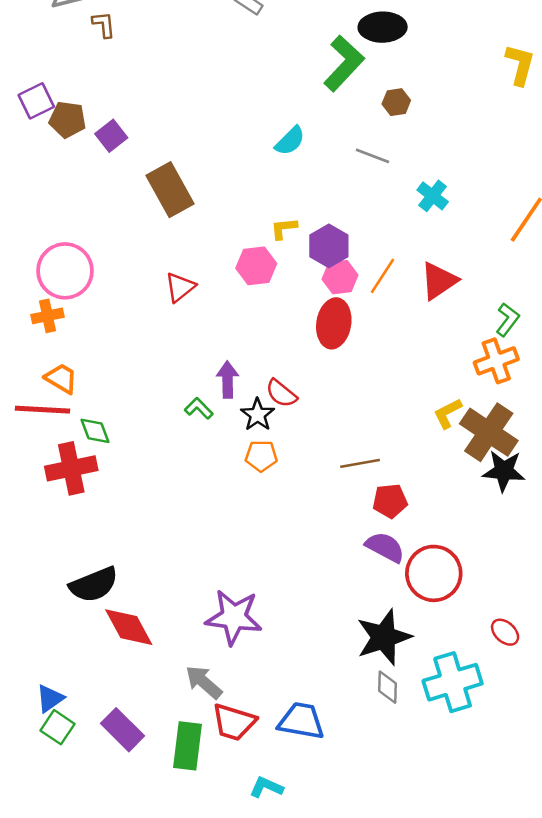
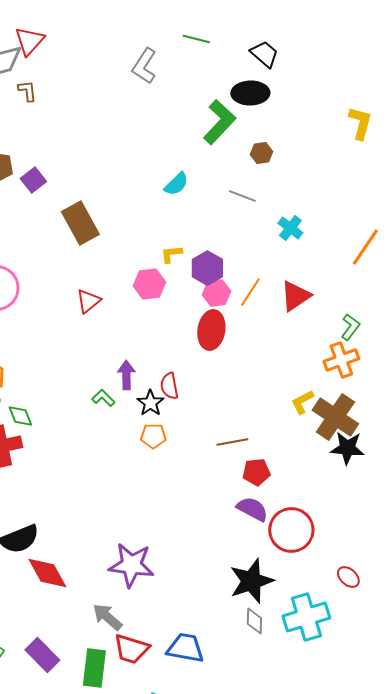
red semicircle: (281, 393) -> (169, 386), turned 40

